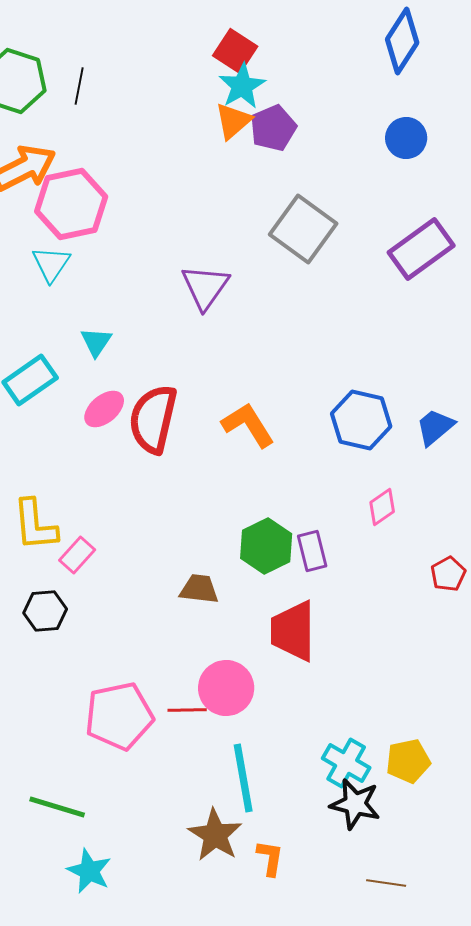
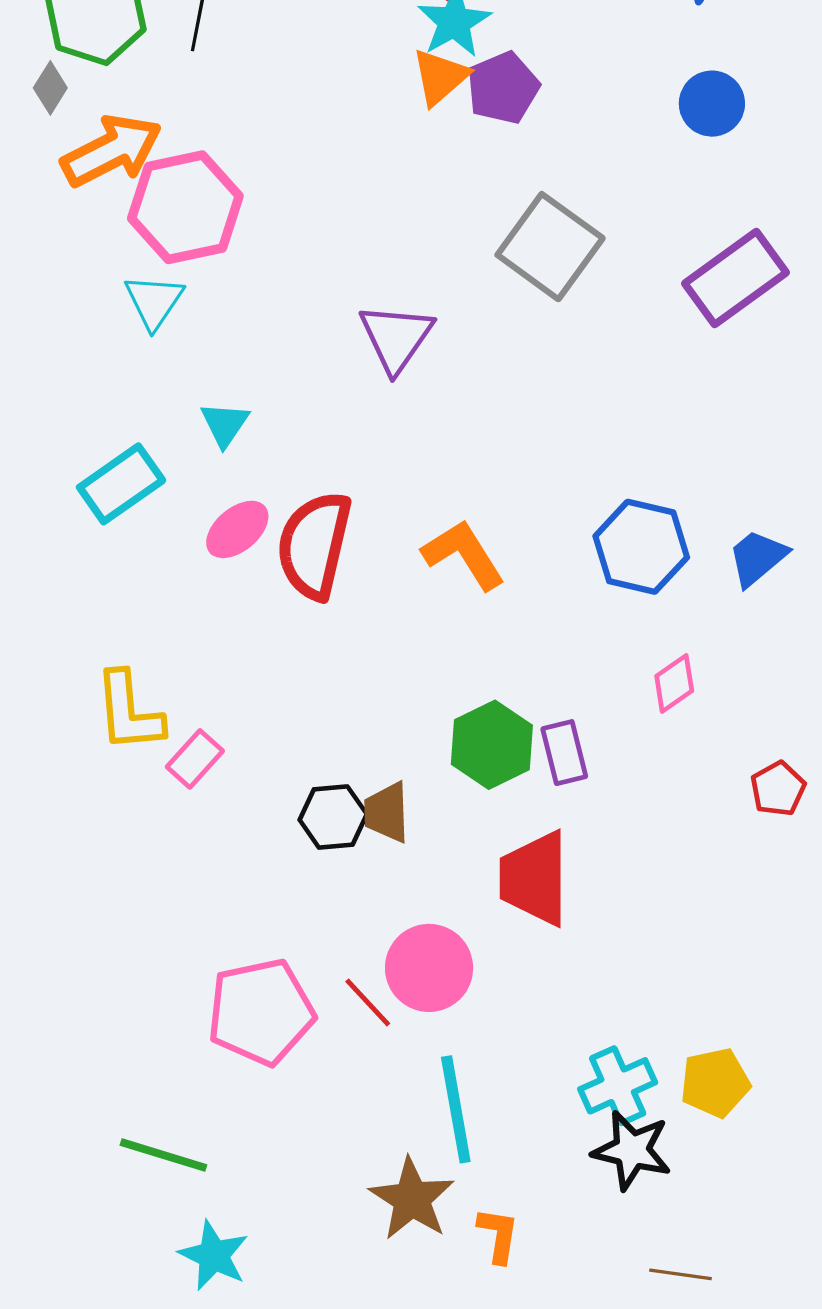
brown trapezoid: (199, 589) -> (387, 812), turned -99
black hexagon: (45, 611) -> (333, 817), moved
red line: (187, 710) -> (368, 1002), turned 48
cyan cross: (346, 763) -> (618, 1086), turned 36

